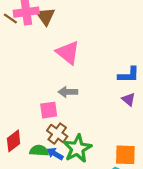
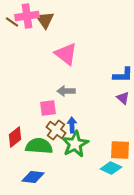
green semicircle: (39, 151) -> (39, 146), size x1.5
blue arrow: (55, 154) -> (72, 125), moved, turned 56

